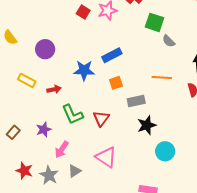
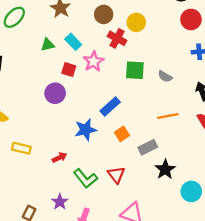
green square: (154, 22) -> (135, 70), moved
purple circle: (45, 49) -> (55, 93), moved
yellow rectangle: (27, 80) -> (21, 148), moved

